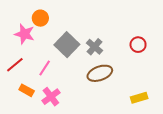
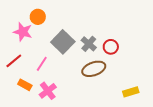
red circle: (138, 45) -> (111, 47), moved

